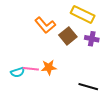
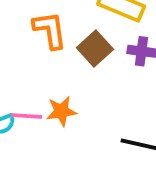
orange L-shape: (45, 25) -> (50, 30), turned -145

